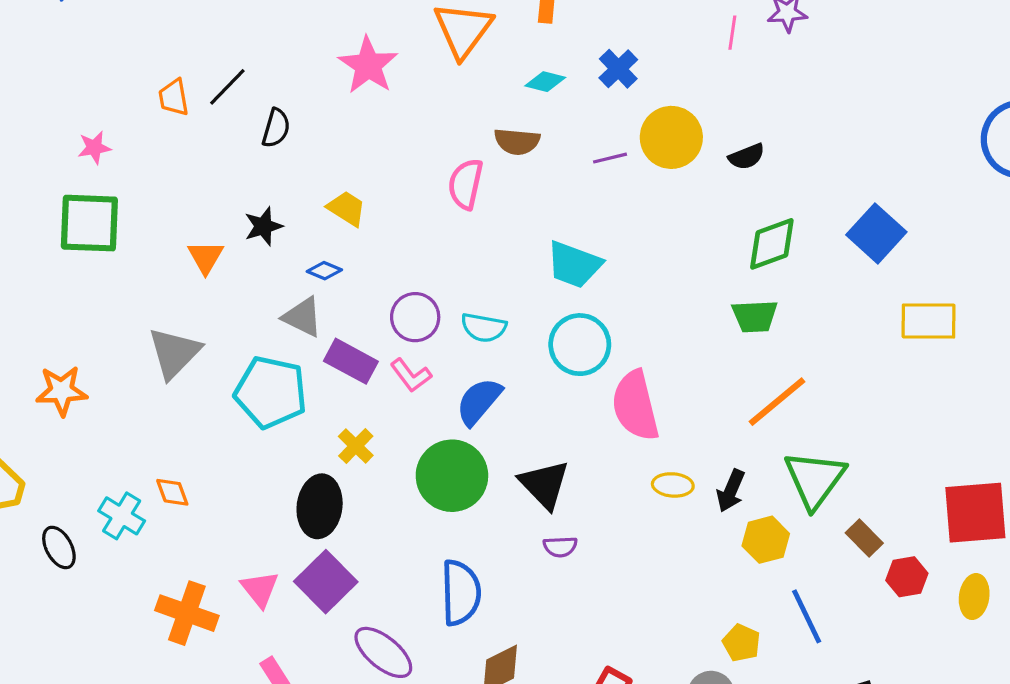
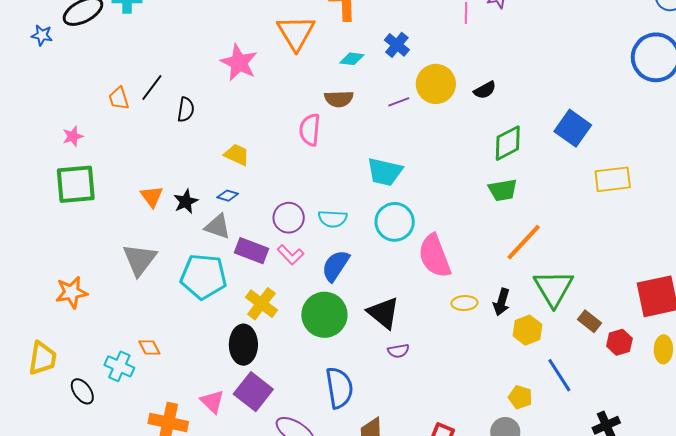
black star: (263, 226) -> (186, 202), moved
yellow cross: (356, 446) -> (261, 304), size x1.4

